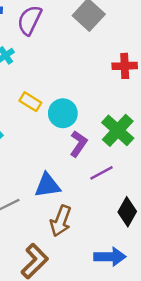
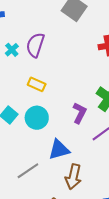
purple semicircle: (29, 20) -> (35, 45), moved
cyan circle: (63, 113) -> (37, 118), moved

